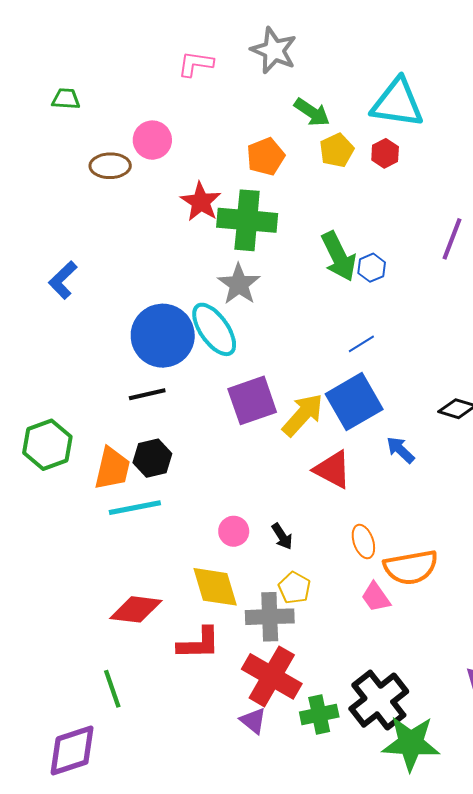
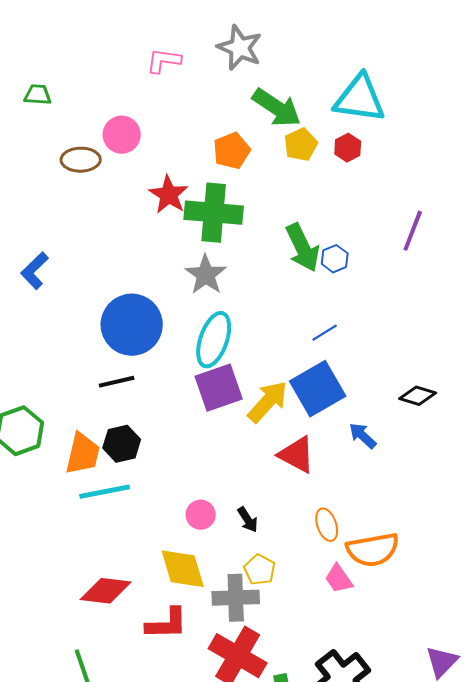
green arrow: (312, 112) -> (277, 108), size x1.4
cyan ellipse: (214, 329) -> (214, 340), moved, turned 54

